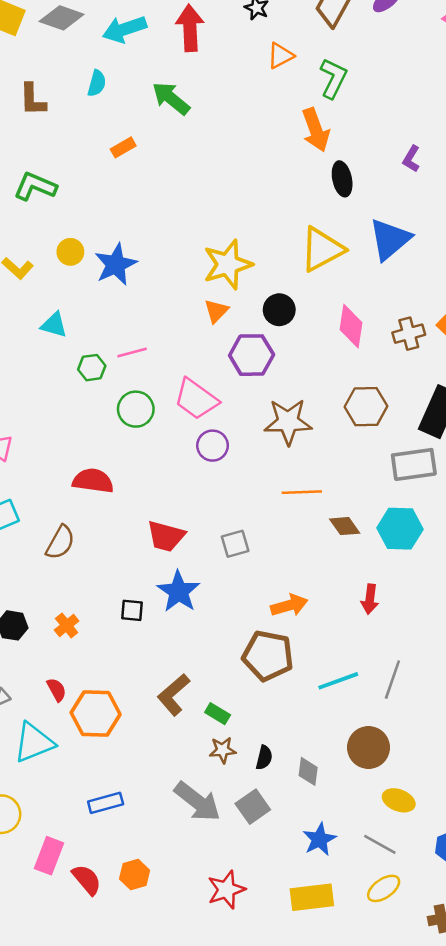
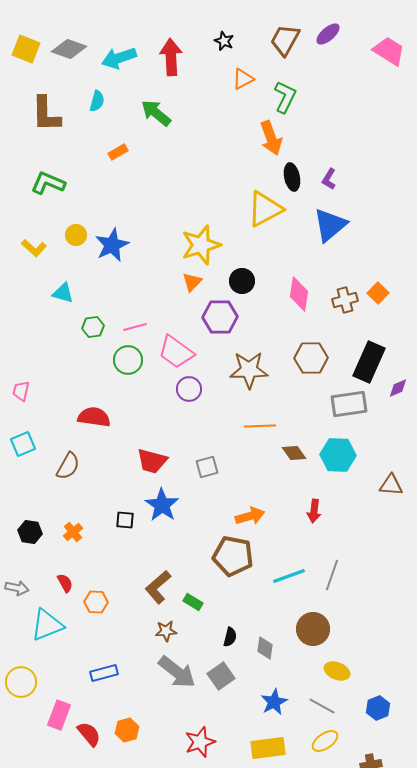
brown L-shape: (33, 100) -> (46, 114), size x1.4
purple L-shape: (411, 159) -> (329, 179), moved
yellow triangle: (322, 249) -> (265, 209), moved
pink line: (132, 352) -> (135, 327), moved
orange hexagon: (96, 714) -> (96, 602), size x0.6
brown star: (223, 750) -> (166, 631), moved

